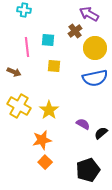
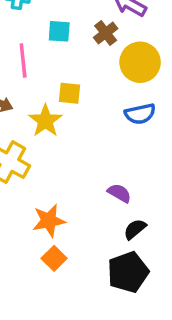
cyan square: (48, 40) -> (59, 31), moved
blue semicircle: (95, 78) -> (140, 114), size x0.7
yellow star: (49, 110) -> (45, 121), moved
black semicircle: (101, 133) -> (135, 229), moved

